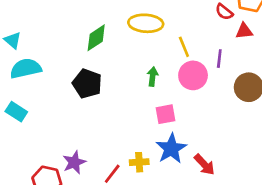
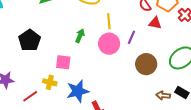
black pentagon: (87, 84) -> (29, 40), moved
pink square: (165, 114) -> (63, 62), moved
yellow cross: (139, 162) -> (50, 82), moved

